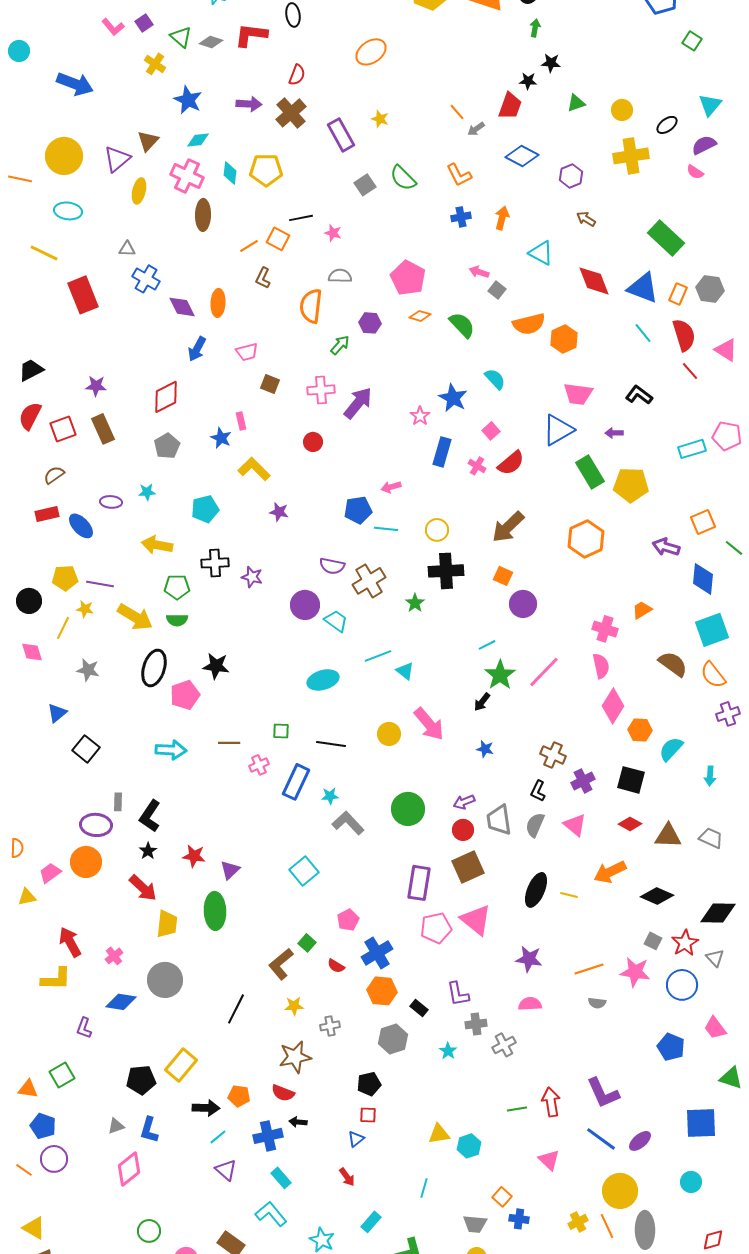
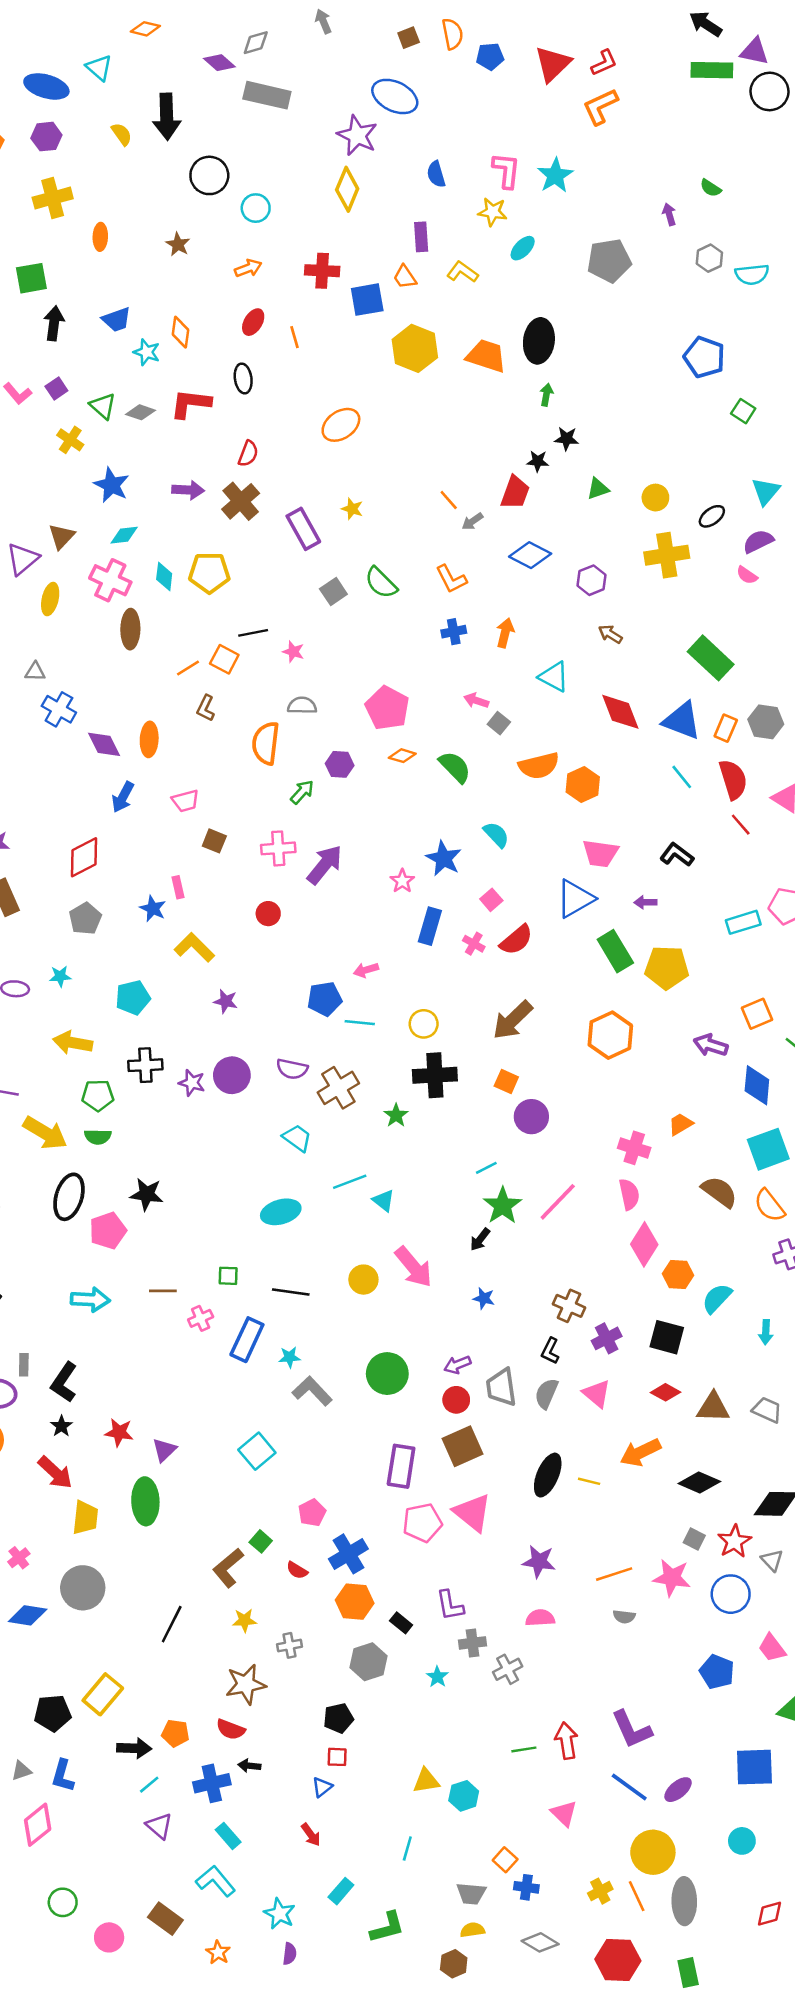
purple circle: (305, 605) -> (232, 1075), moved

